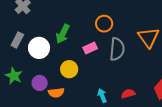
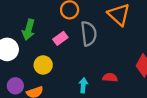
red semicircle: (128, 94) -> (110, 78), turned 32
cyan arrow: (102, 96) -> (83, 85), turned 40

